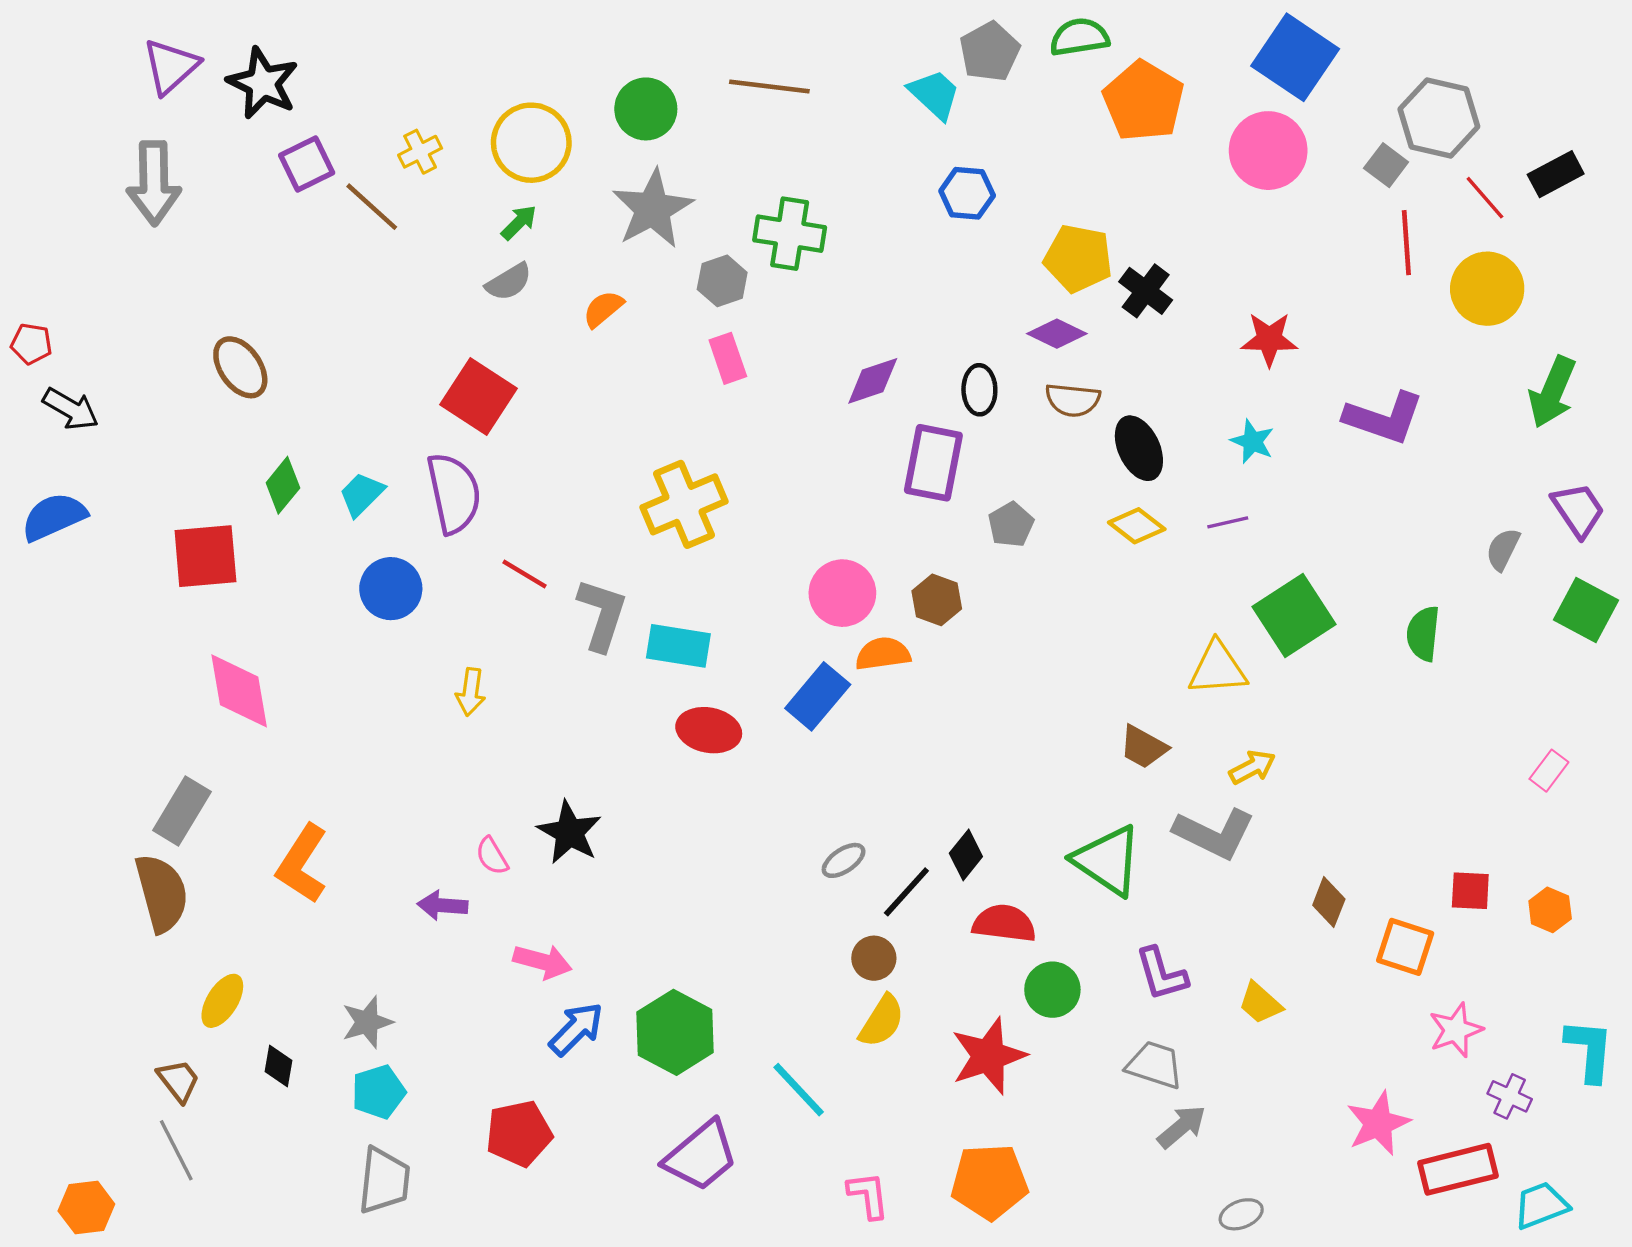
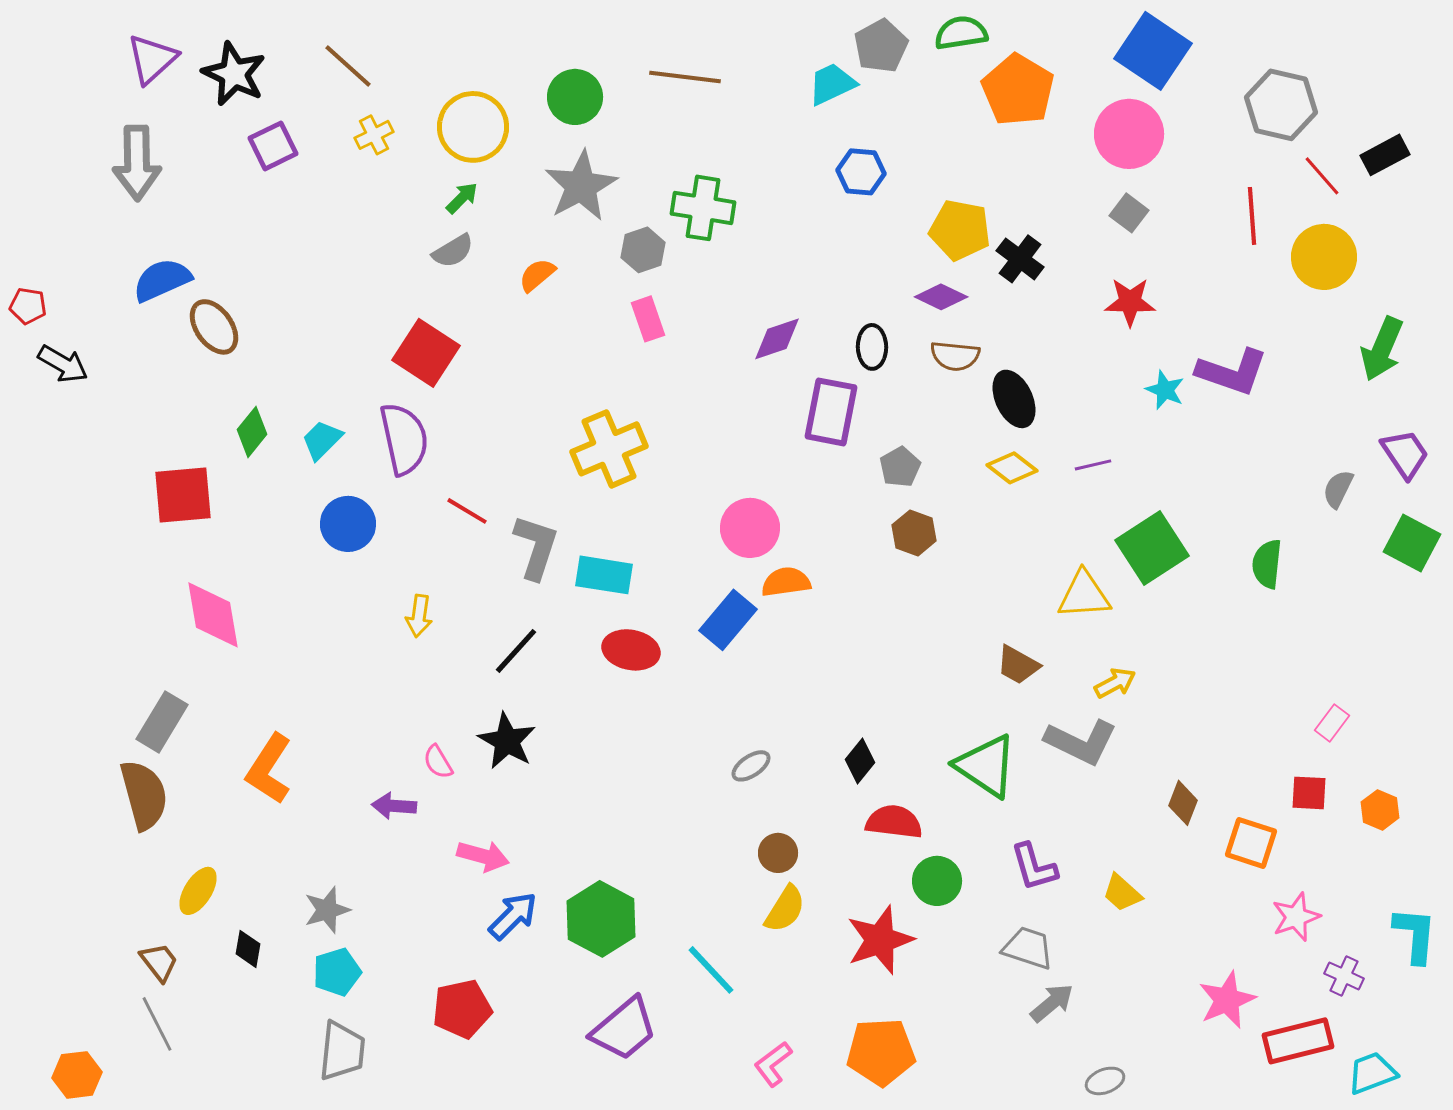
cyan trapezoid: (935, 94) -> (832, 84), turned -68
gray square: (1386, 165) -> (1129, 213), moved
brown line: (372, 207) -> (348, 66), moved
cyan star: (1252, 441) -> (1165, 390), moved
blue semicircle: (54, 517) -> (162, 280), moved
brown hexagon: (937, 600) -> (914, 533), moved
pink rectangle: (1549, 771) -> (1332, 723), moved
black line: (906, 892) -> (516, 651), moved
pink L-shape: (868, 1195) -> (773, 1064), turned -120

